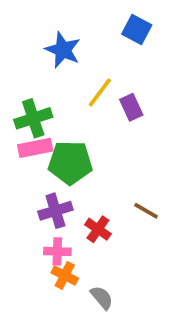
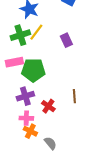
yellow line: (100, 92) -> (36, 32), moved
green cross: (33, 118) -> (20, 35), moved
brown line: (146, 211) -> (74, 96), turned 56

